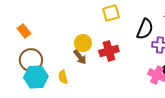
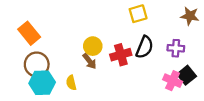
yellow square: (111, 13) -> (138, 14), moved
black semicircle: (145, 29) -> (145, 47), moved
orange rectangle: (24, 31) -> (29, 33), size x1.5

